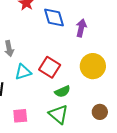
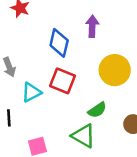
blue diamond: (54, 17) -> (59, 43), moved, turned 40
green semicircle: (62, 92) -> (97, 110), moved

